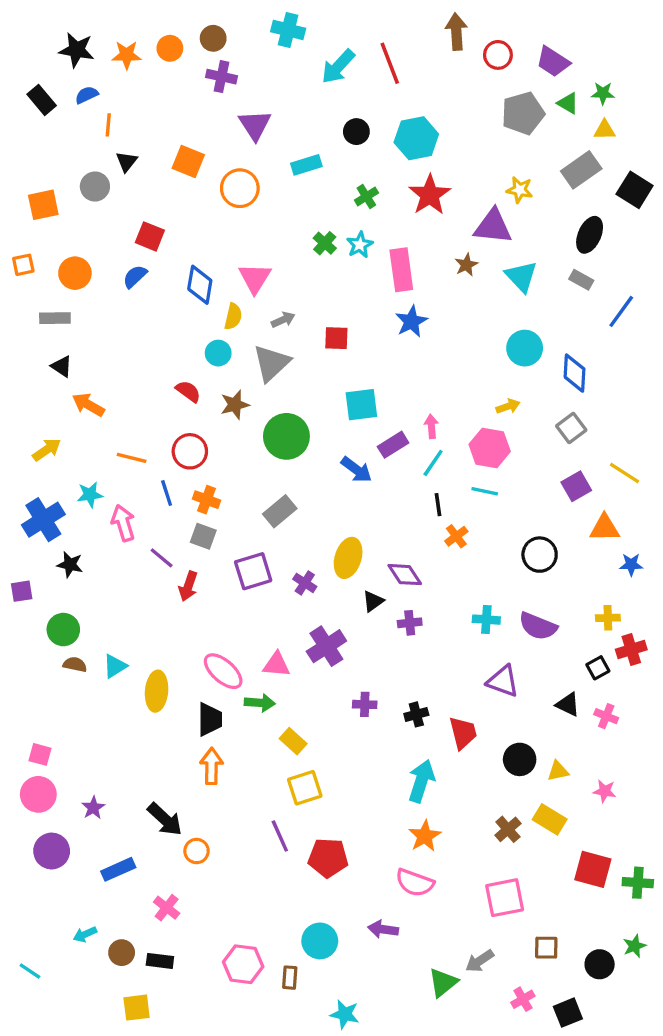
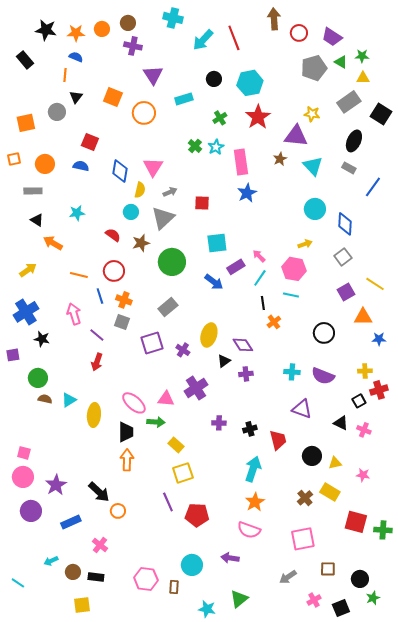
blue semicircle: (87, 95) -> (76, 57), moved, turned 48
blue semicircle: (135, 276) -> (81, 166), turned 56
pink arrow: (431, 426) -> (259, 256), turned -40
cyan star: (90, 495) -> (77, 213), moved
red arrow: (188, 586) -> (97, 362), moved
purple star: (93, 808) -> (56, 485), size x1.5
green star: (635, 946) -> (373, 598), moved
green triangle: (443, 983) -> (239, 599), moved

